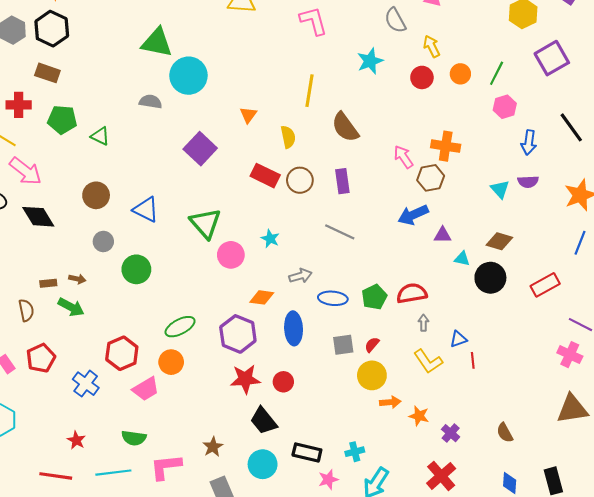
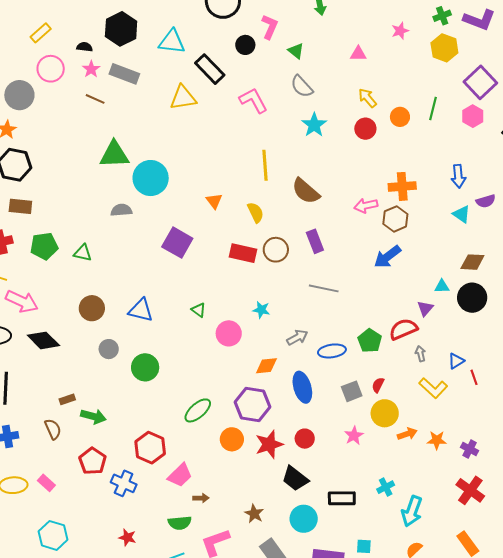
gray semicircle: (395, 20) -> (302, 86), moved
pink hexagon: (505, 107) -> (473, 116), moved
blue arrow: (529, 142) -> (458, 176), moved
pink arrow: (403, 157) -> (366, 206), turned -55
green triangle: (205, 223) -> (199, 310), size x0.5
purple triangle: (442, 235) -> (425, 308), moved, turned -36
brown arrow: (77, 279) -> (201, 498), moved
red pentagon: (41, 358) -> (93, 461), moved
orange circle: (171, 362) -> (232, 439), moved
pink star: (328, 480) -> (354, 436), moved

